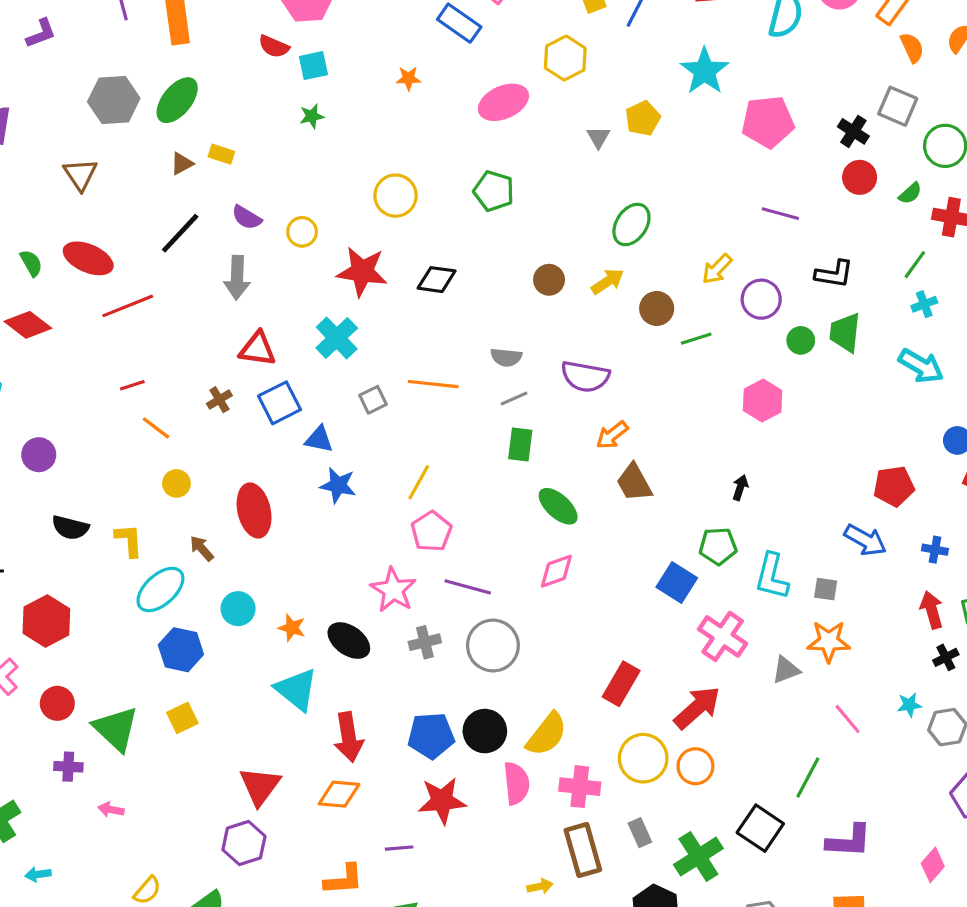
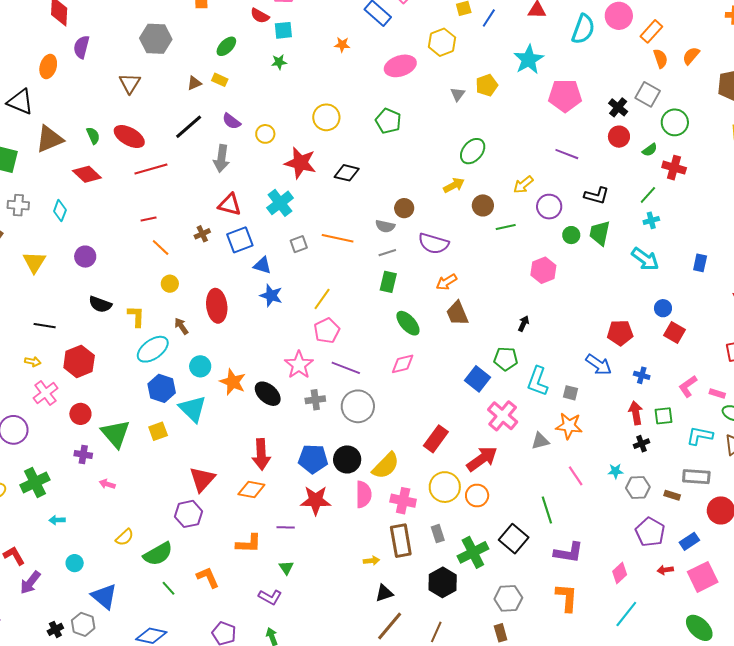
green ellipse: (177, 100) -> (226, 46), moved, size x0.7
brown circle: (549, 280) -> (404, 208), moved
orange star: (292, 628) -> (233, 382), size x1.5
cyan triangle: (296, 690) -> (193, 409), moved
green line: (808, 778) -> (547, 510), turned -52

